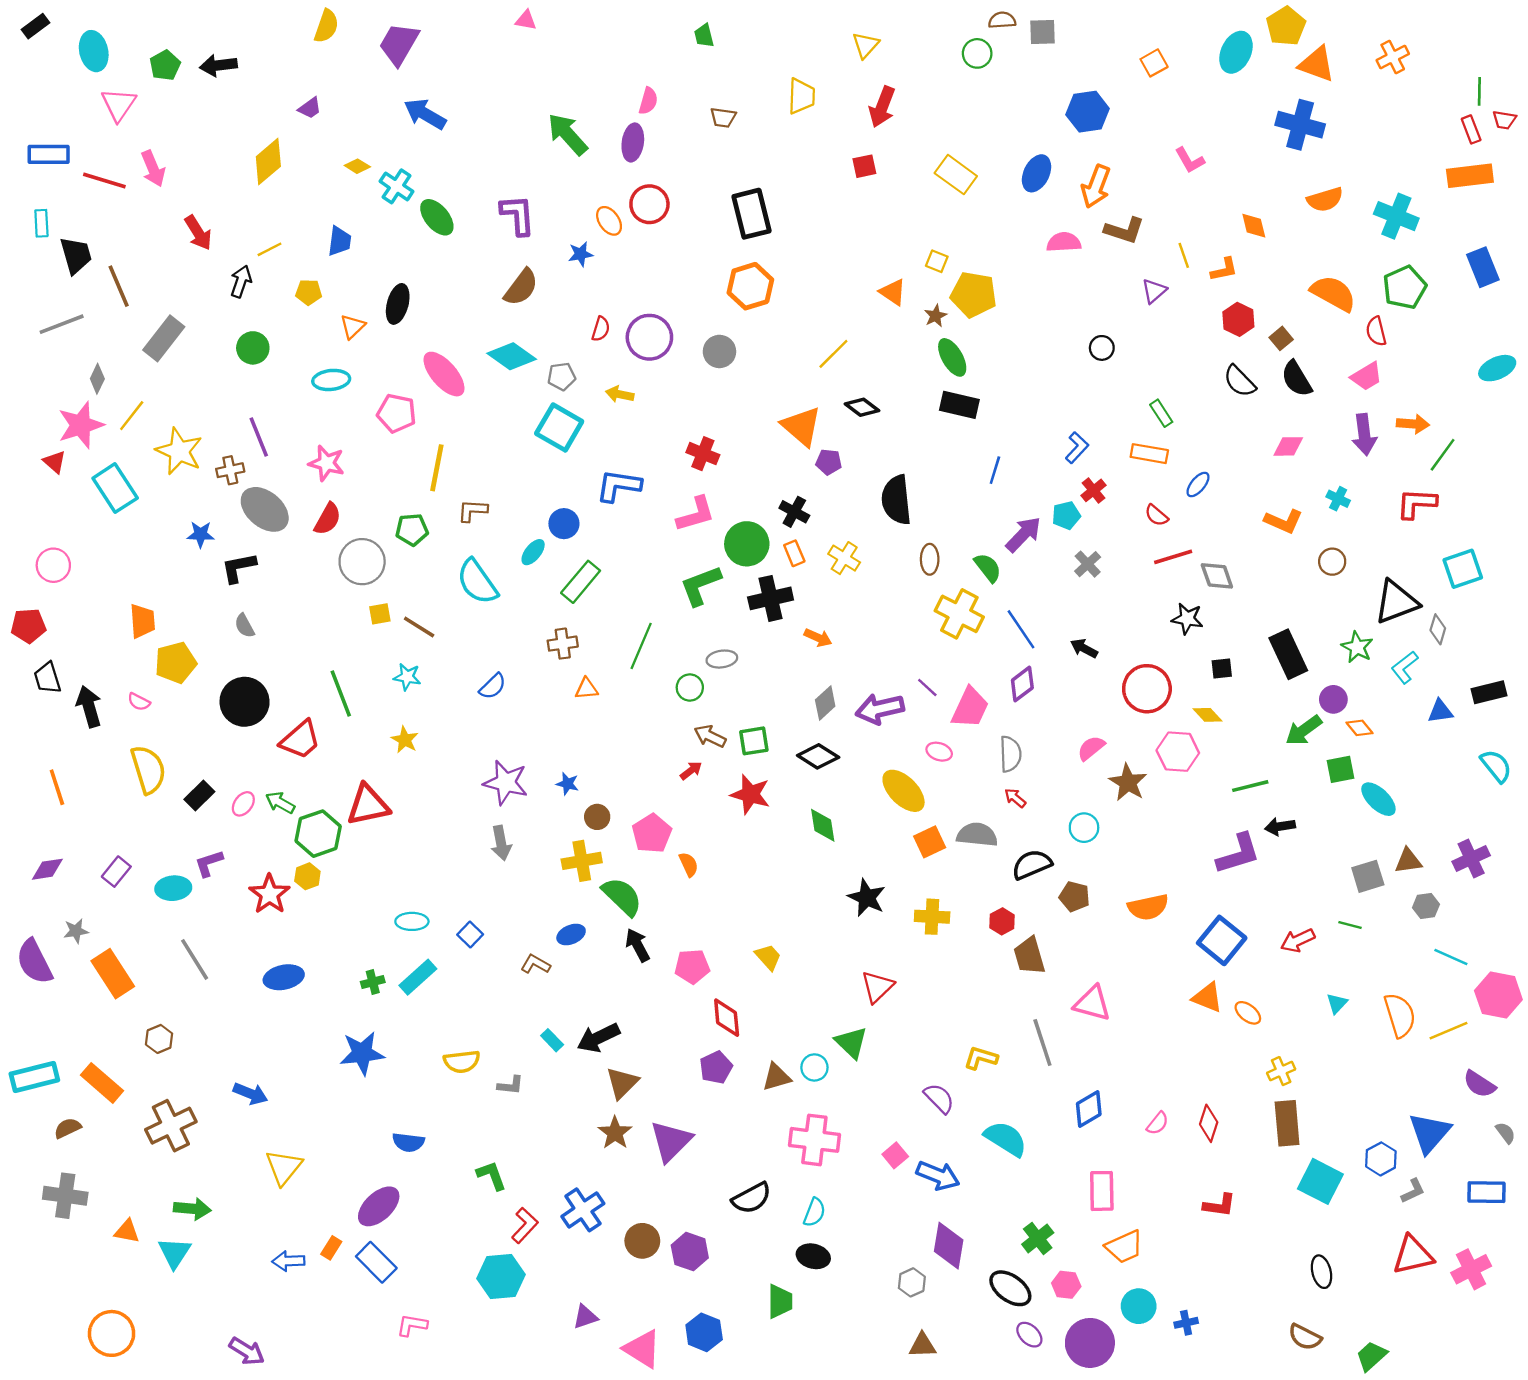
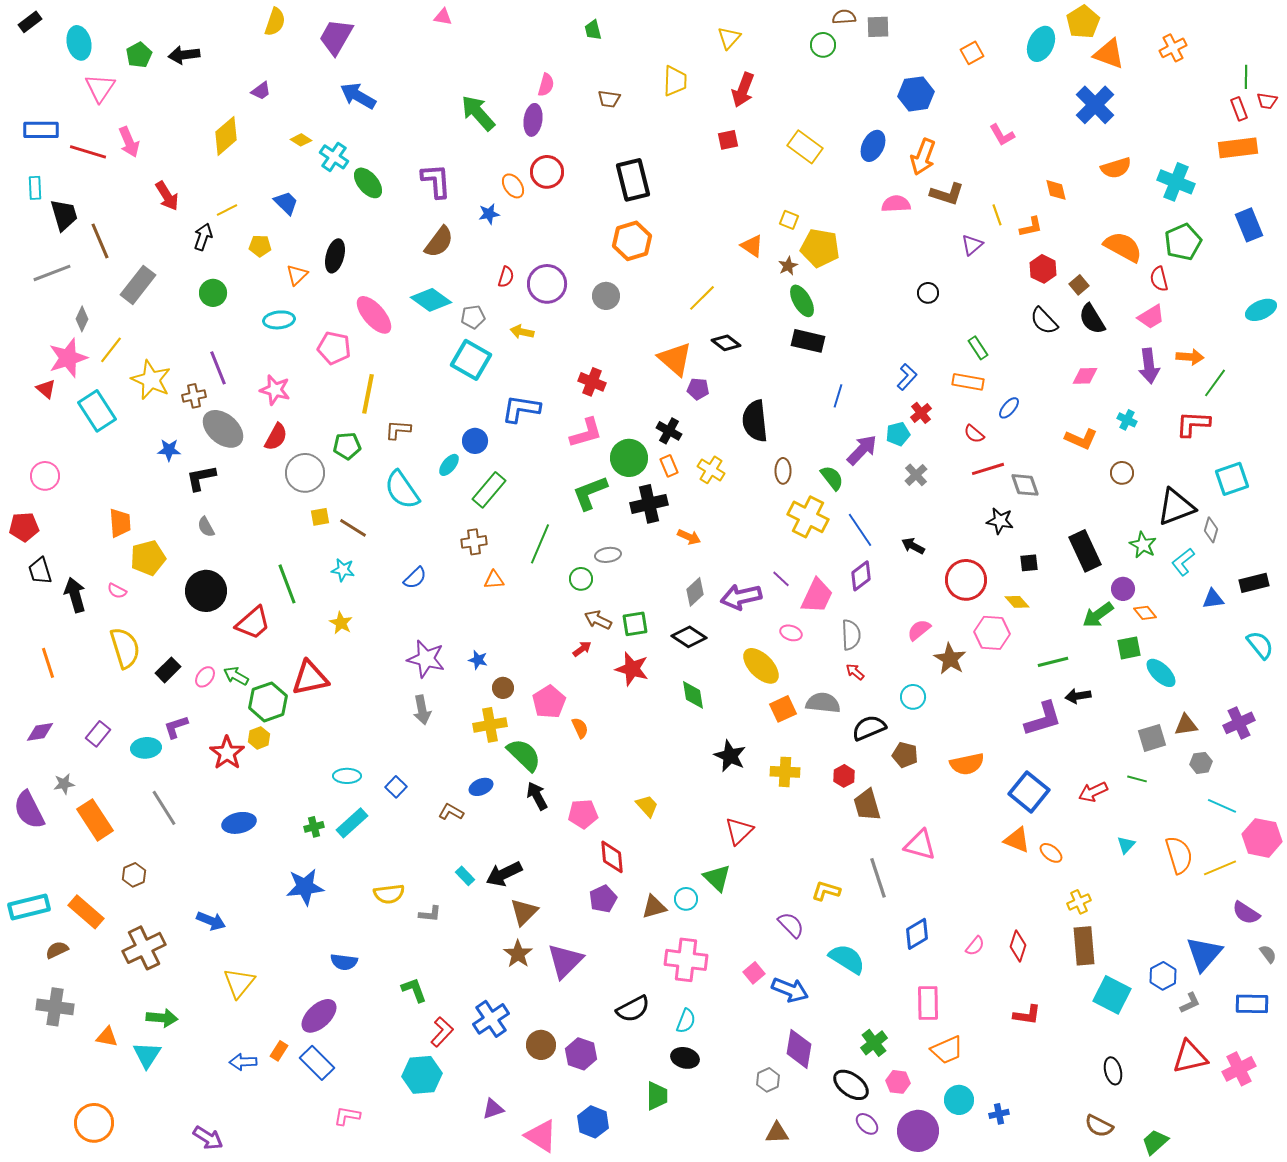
blue cross: (1300, 125) -> (1095, 105), turned 30
blue trapezoid: (340, 241) -> (286, 203), turned -52

